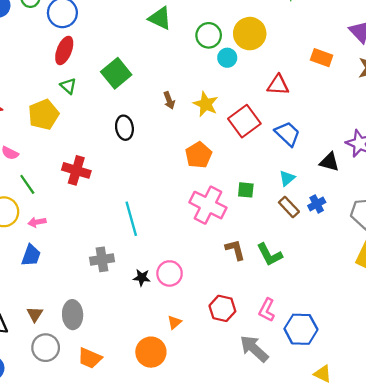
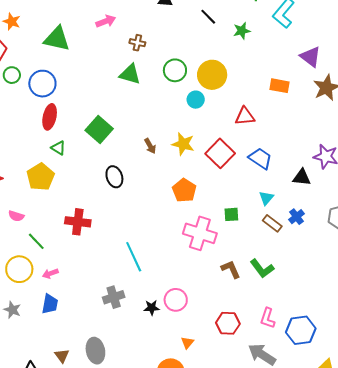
green circle: (209, 35) -> (175, 70), moved

